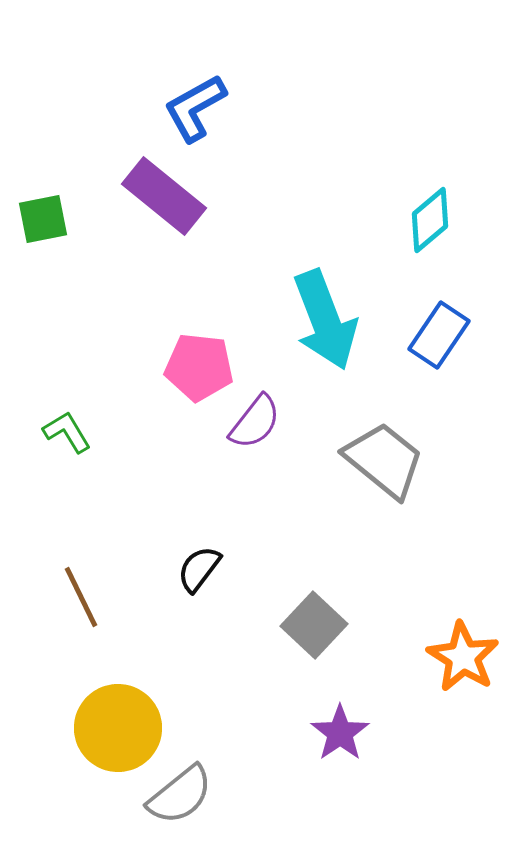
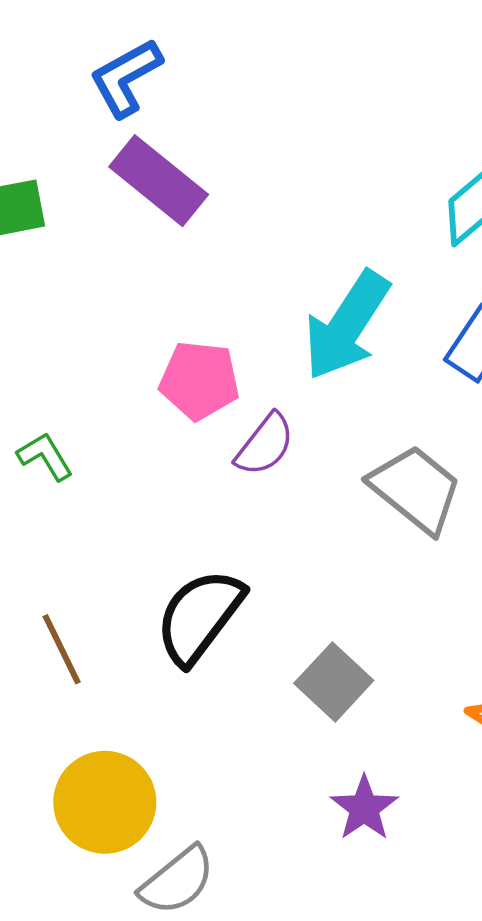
blue L-shape: (195, 108) -> (126, 78), moved
cyan arrow: (325, 320) -> (347, 325), turned 54
black semicircle: (199, 569) -> (199, 616), size x1.8

